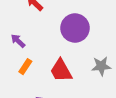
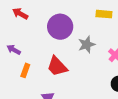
gray star: (101, 66) -> (87, 45), moved

